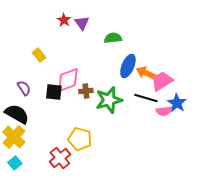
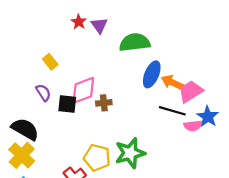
green semicircle: (113, 38) -> (135, 42), size x1.5
purple semicircle: (24, 88) -> (43, 93), moved
green star: (109, 100) -> (130, 153), moved

